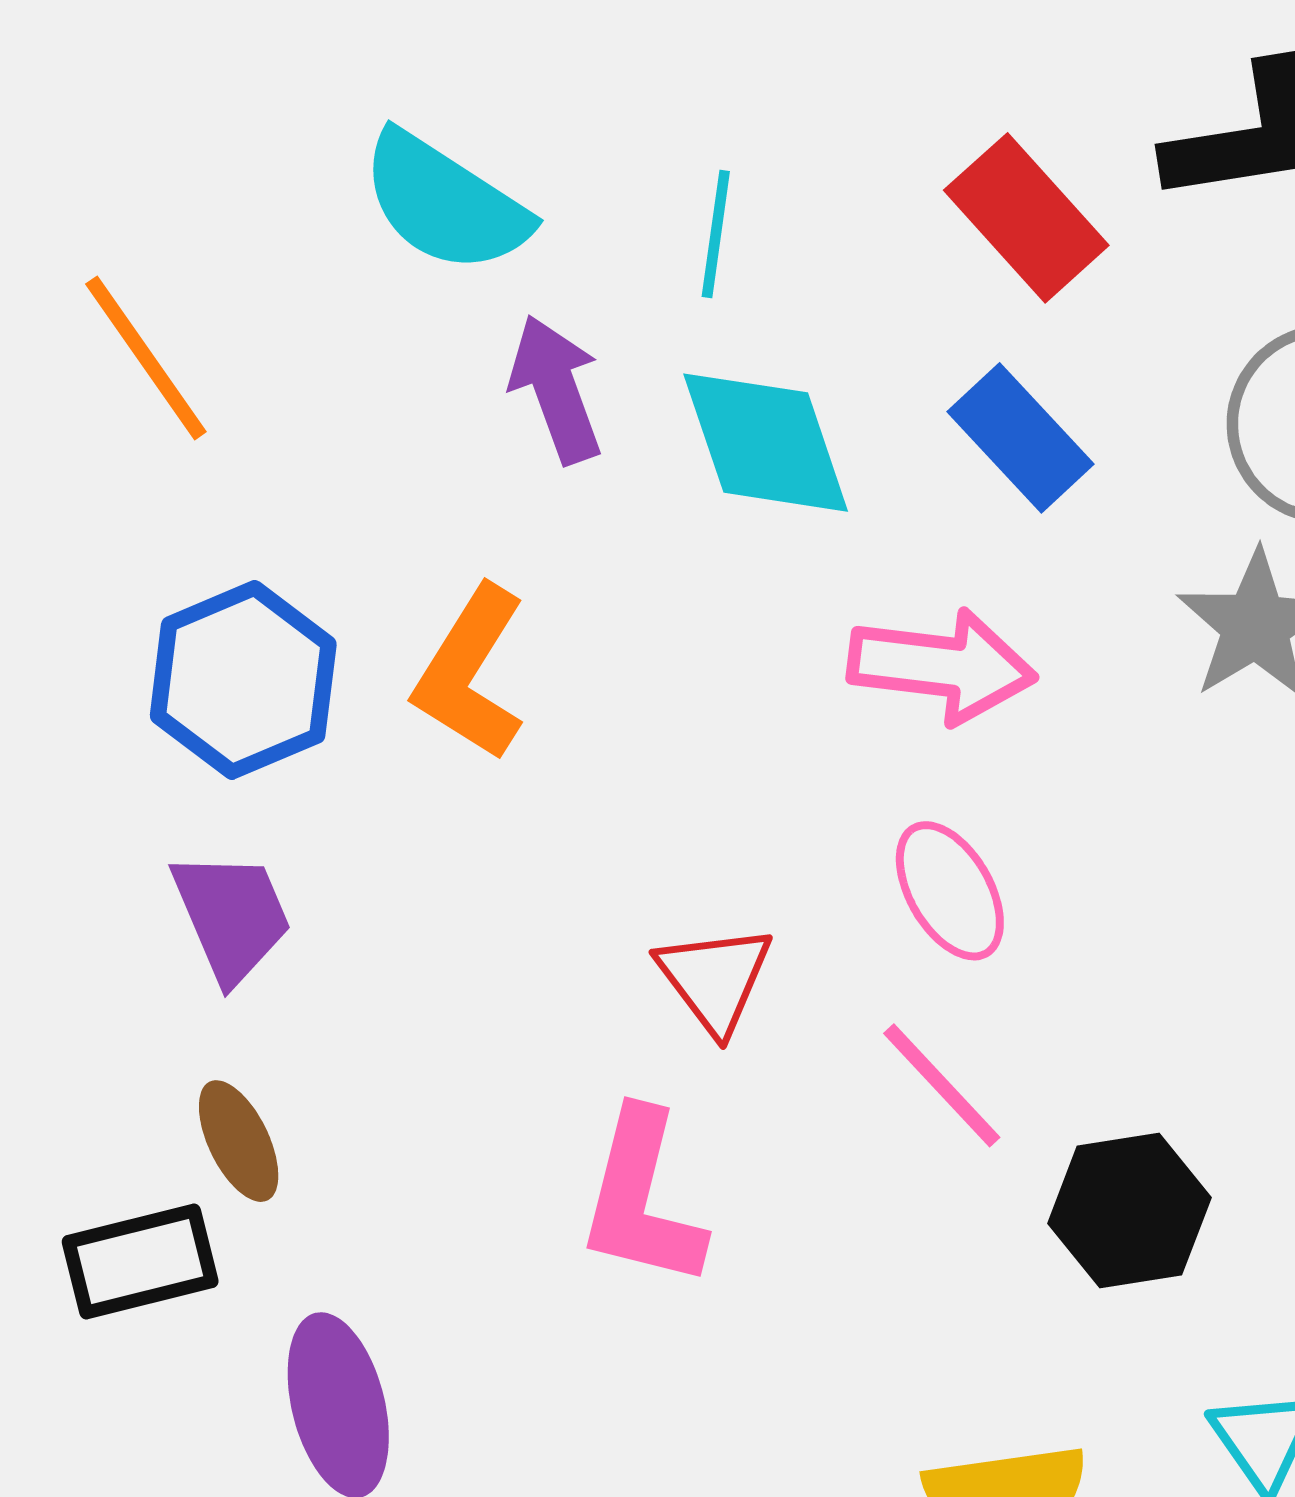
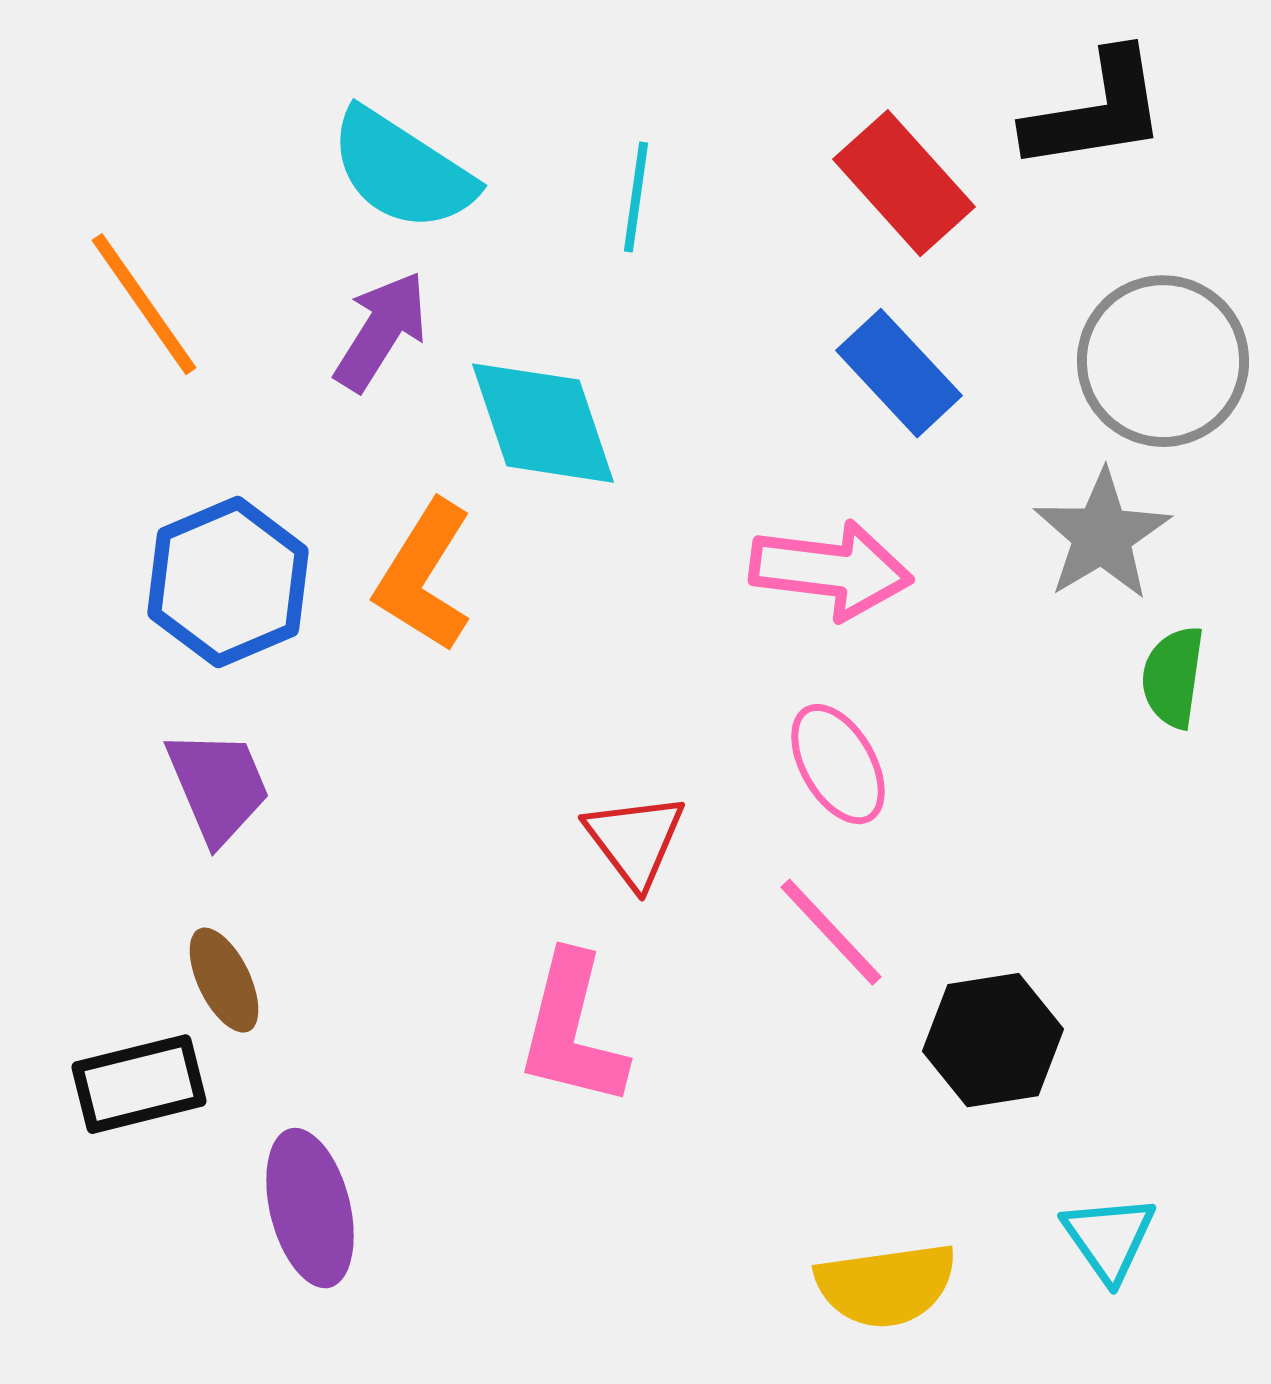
purple arrow: (556, 389) -> (381, 331), moved, turned 52
cyan diamond: (766, 443) -> (543, 423), moved

